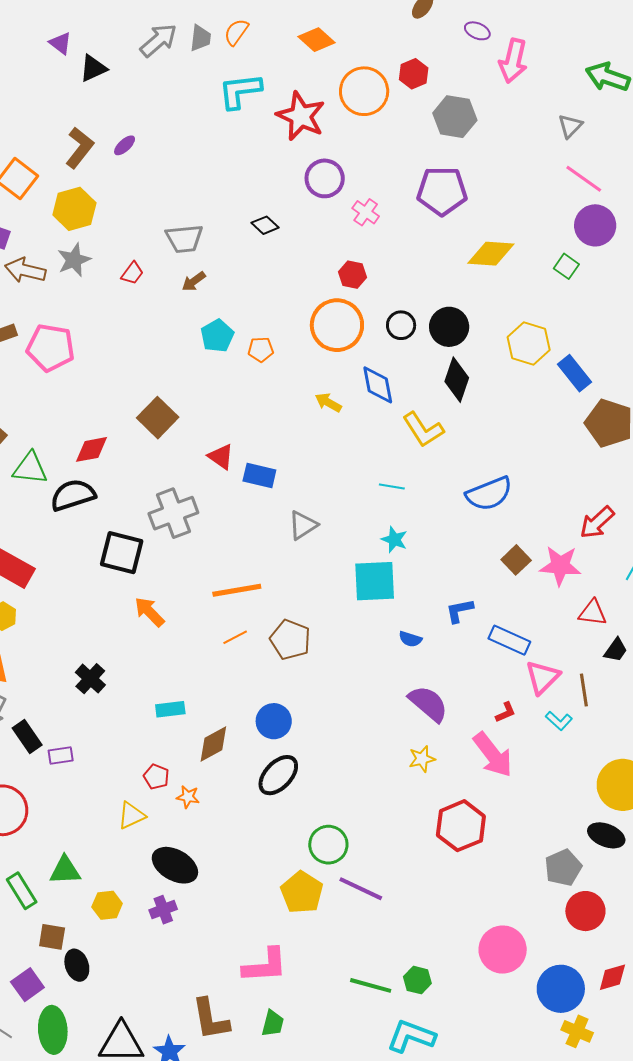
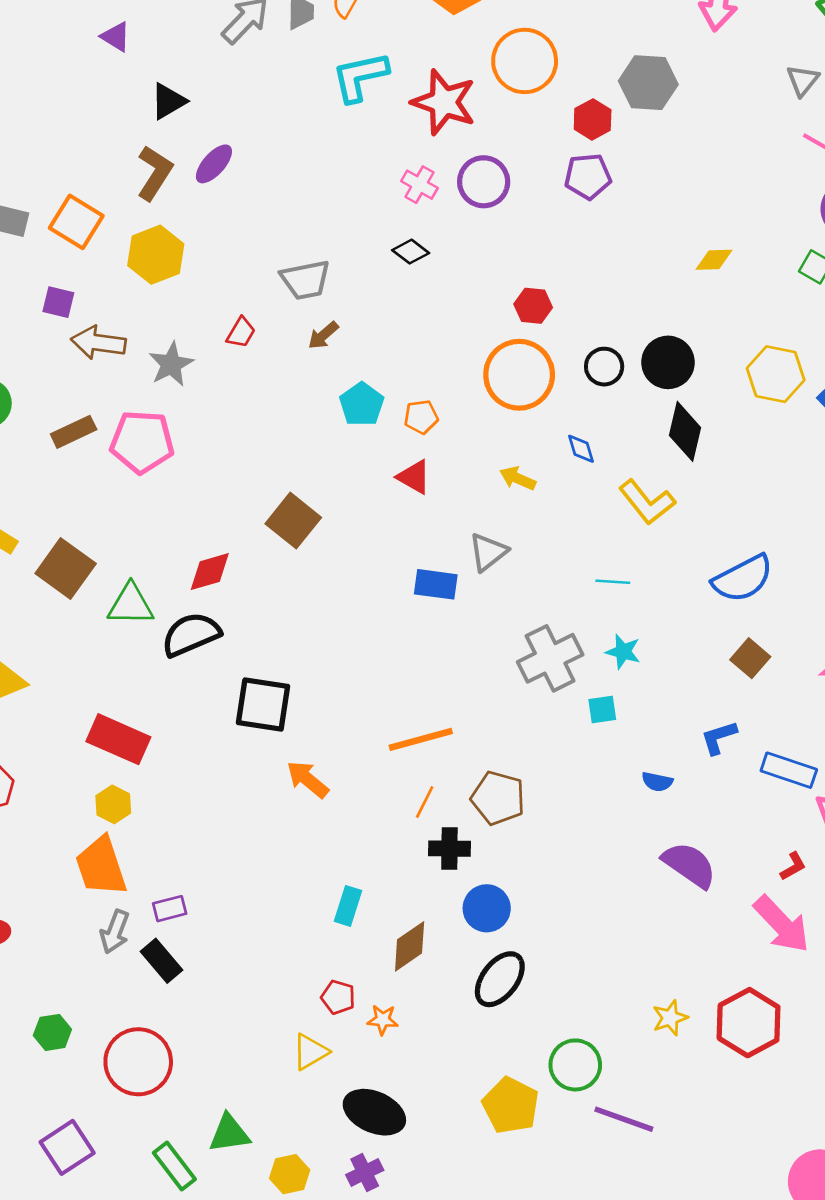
black triangle: (93, 68) -> (168, 101), moved
red hexagon: (414, 74) -> (593, 119), moved
purple ellipse: (125, 145) -> (214, 164), size x1.4
purple pentagon: (442, 191) -> (588, 176), moved, size x0.7
pink cross: (366, 212) -> (419, 185), moved
yellow diamond: (491, 254) -> (714, 260), size x0.6
gray star: (74, 260) -> (171, 364), moved
blue diamond: (378, 385) -> (581, 449), size x0.6
red triangle: (221, 457) -> (414, 477), moved
gray cross: (173, 513) -> (550, 658), moved
gray triangle: (303, 525) -> (488, 552), moved
brown square: (516, 560) -> (750, 658), moved
cyan square: (375, 581) -> (602, 709), size x0.5
orange line: (235, 637) -> (425, 802), turned -30
black cross: (90, 679) -> (449, 849), moved, turned -36
cyan rectangle: (170, 709) -> (348, 906), turned -60
purple rectangle: (61, 756) -> (170, 909), moved
yellow star: (422, 759) -> (670, 1018), moved
yellow pentagon: (302, 892) -> (511, 1105), moved

